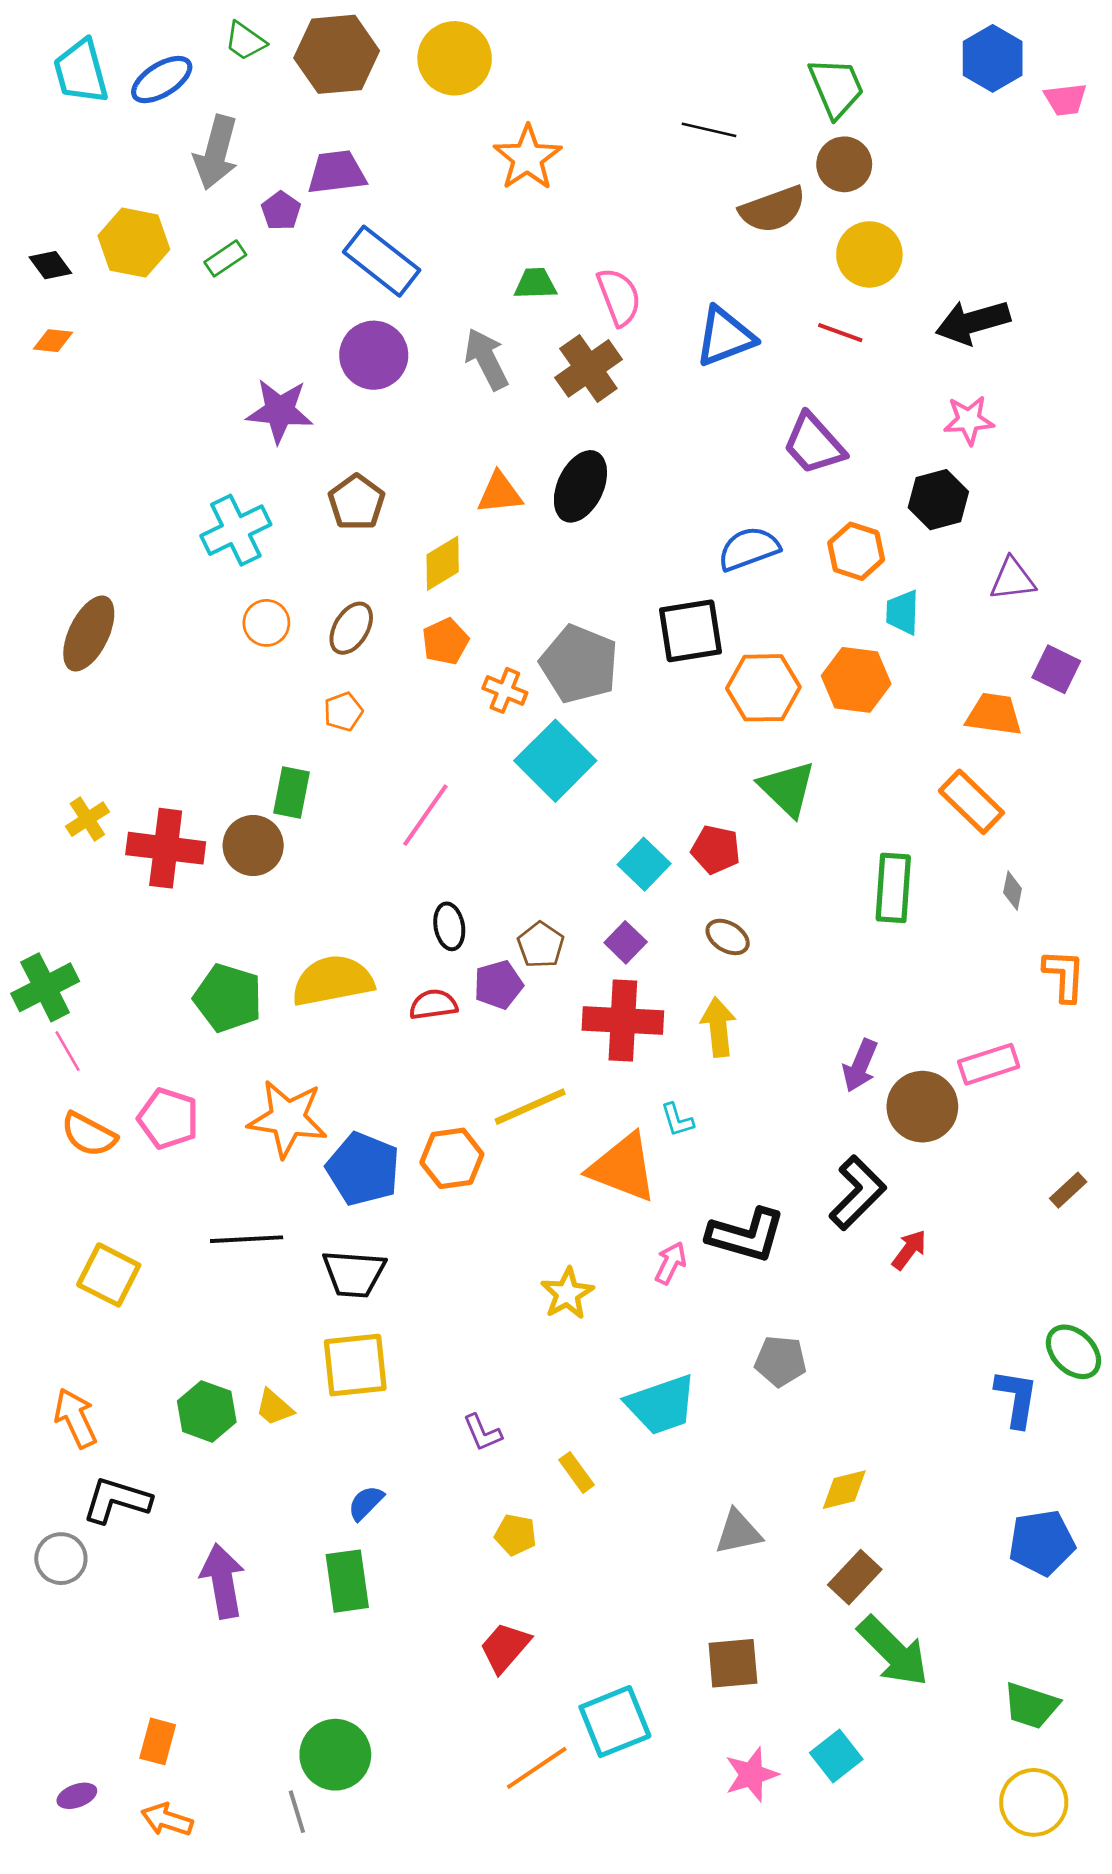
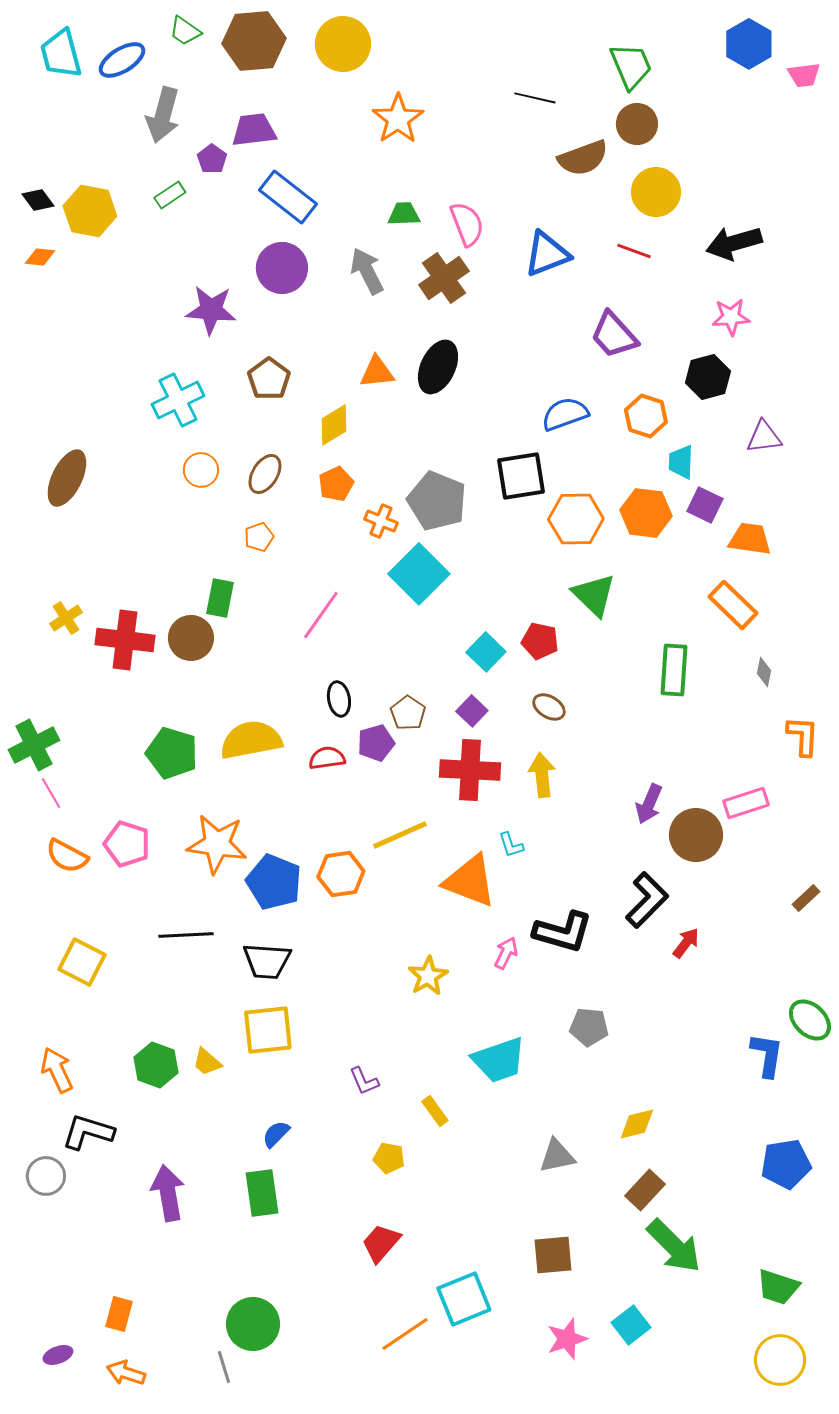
yellow hexagon: (134, 243) -> (90, 211), moved
purple square: (1056, 669) -> (705, 505), moved

